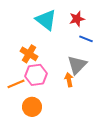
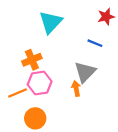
red star: (77, 19) -> (106, 17), moved
cyan triangle: (46, 20) -> (51, 22), turned 35
orange cross: (29, 54) -> (32, 60), turned 36

